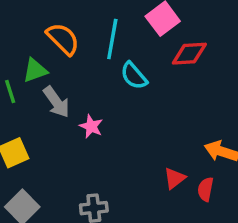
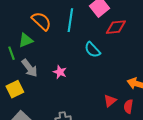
cyan semicircle: (134, 76) -> (92, 50), moved
gray arrow: (56, 102) -> (30, 68), moved

